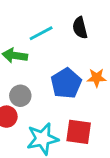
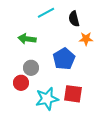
cyan line: (41, 33) -> (46, 13), moved
orange star: (97, 78) -> (86, 39), moved

